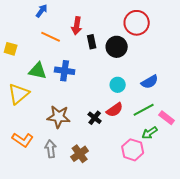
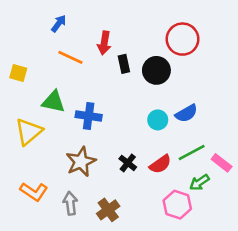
blue cross: (65, 71) -> (89, 116), moved
blue semicircle: (150, 82) -> (186, 113), moved
red semicircle: (115, 110) -> (160, 164), moved
brown star: (59, 117) -> (81, 162), turned -30

